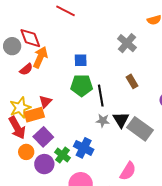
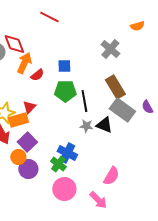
red semicircle: (26, 69) -> (37, 75), moved
brown rectangle: (132, 81) -> (115, 87), size x1.6
black triangle: (121, 120) -> (104, 125), turned -36
gray rectangle: (140, 129) -> (122, 110), moved
orange circle: (26, 152) -> (18, 157), moved
green cross: (62, 155) -> (58, 164), moved

